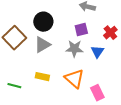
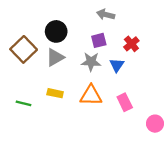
orange triangle: (74, 79) -> (91, 95), turned -40
pink rectangle: (97, 93) -> (125, 102), moved

